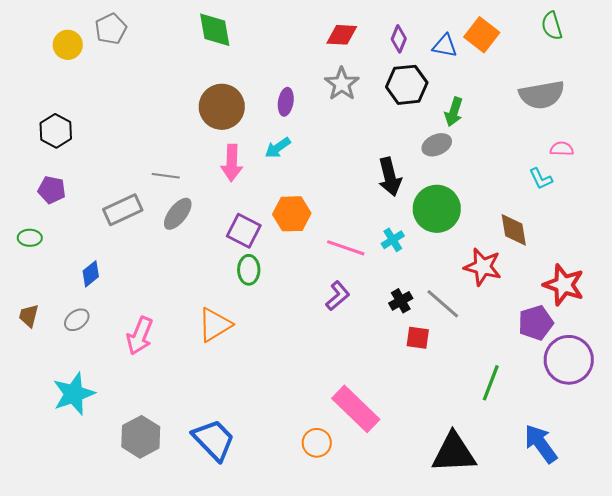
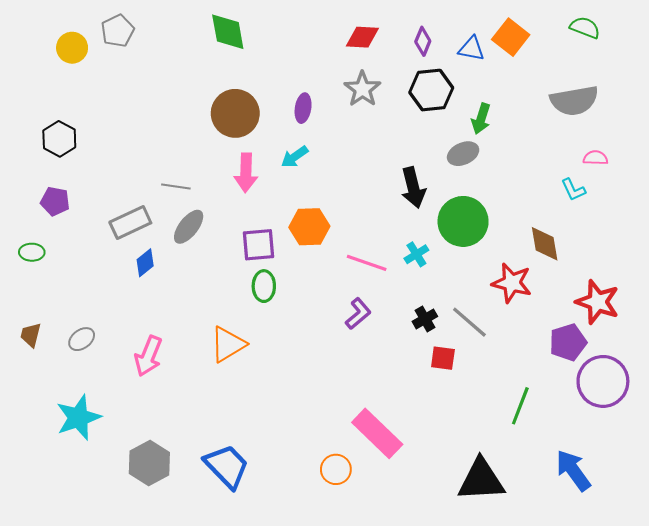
green semicircle: (552, 26) -> (585, 28), turned 128
purple square: (244, 231) -> (259, 245), turned -32
blue diamond: (91, 274) -> (145, 263), moved

